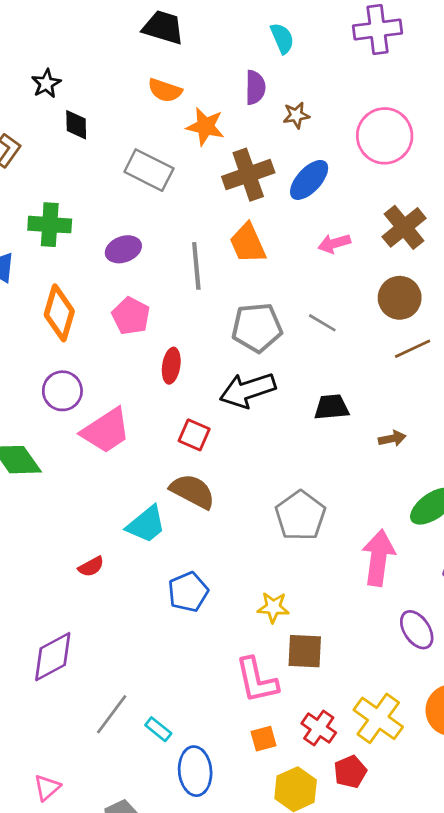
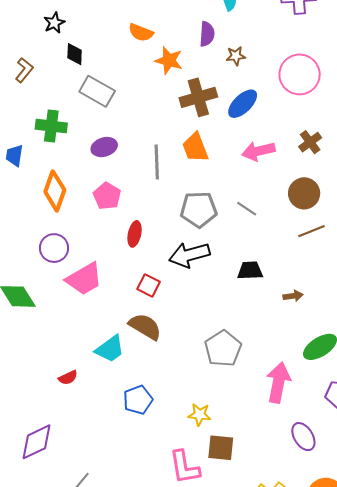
gray rectangle: (149, 170) -> (97, 91), moved
brown cross: (404, 227) -> (310, 142), size x0.7
pink arrow: (334, 243) -> (258, 151), size x1.4

